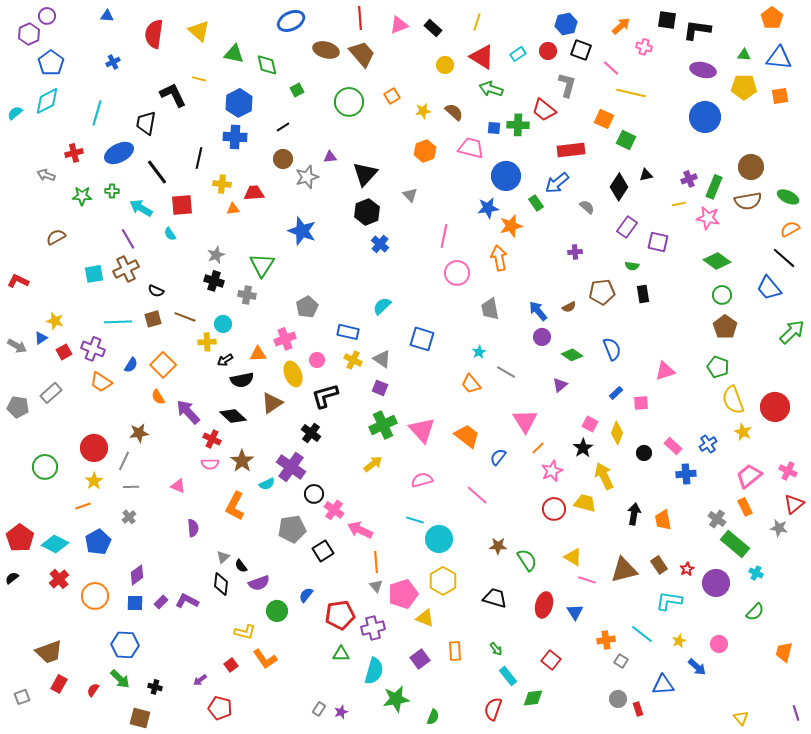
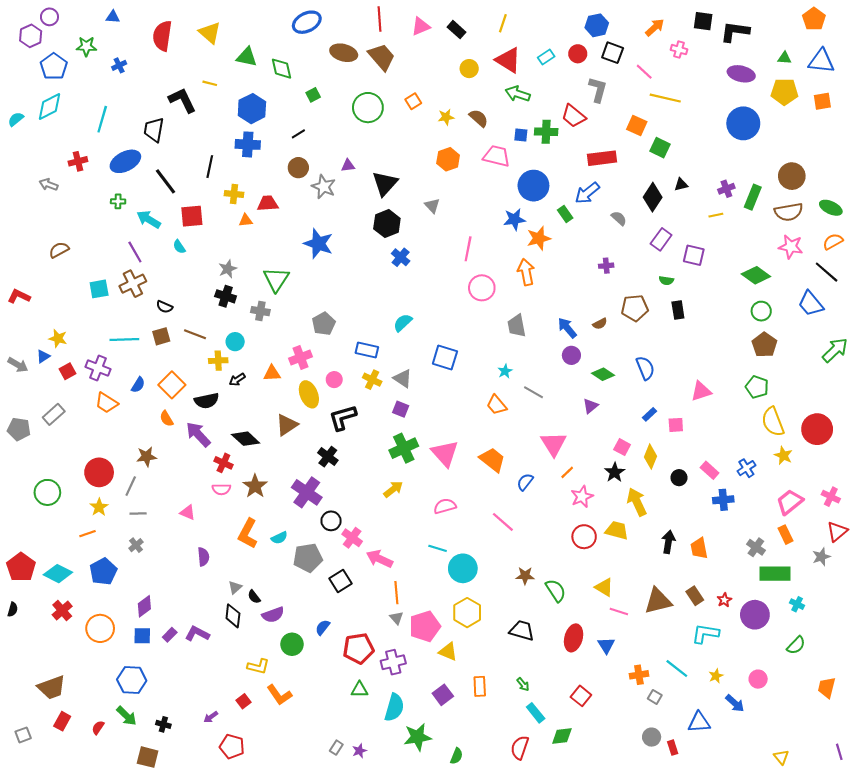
gray star: (307, 177) -> (324, 187), turned -30
green star: (82, 196) -> (86, 46), moved
pink star: (708, 218) -> (791, 247), moved
black semicircle: (242, 380) -> (207, 401), moved
cyan semicircle: (267, 484) -> (279, 538), moved
gray star: (779, 528) -> (821, 557), turned -30
green rectangle: (735, 544) -> (775, 574), turned -40
black semicircle: (12, 578) -> (13, 609), turned 144

